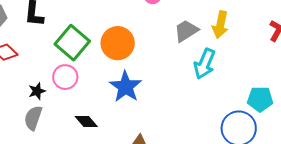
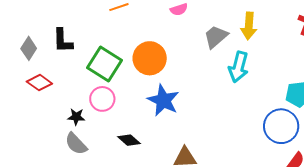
black star: (37, 91) -> (76, 117), turned 30
gray semicircle: (33, 118) -> (76, 144), turned -55

